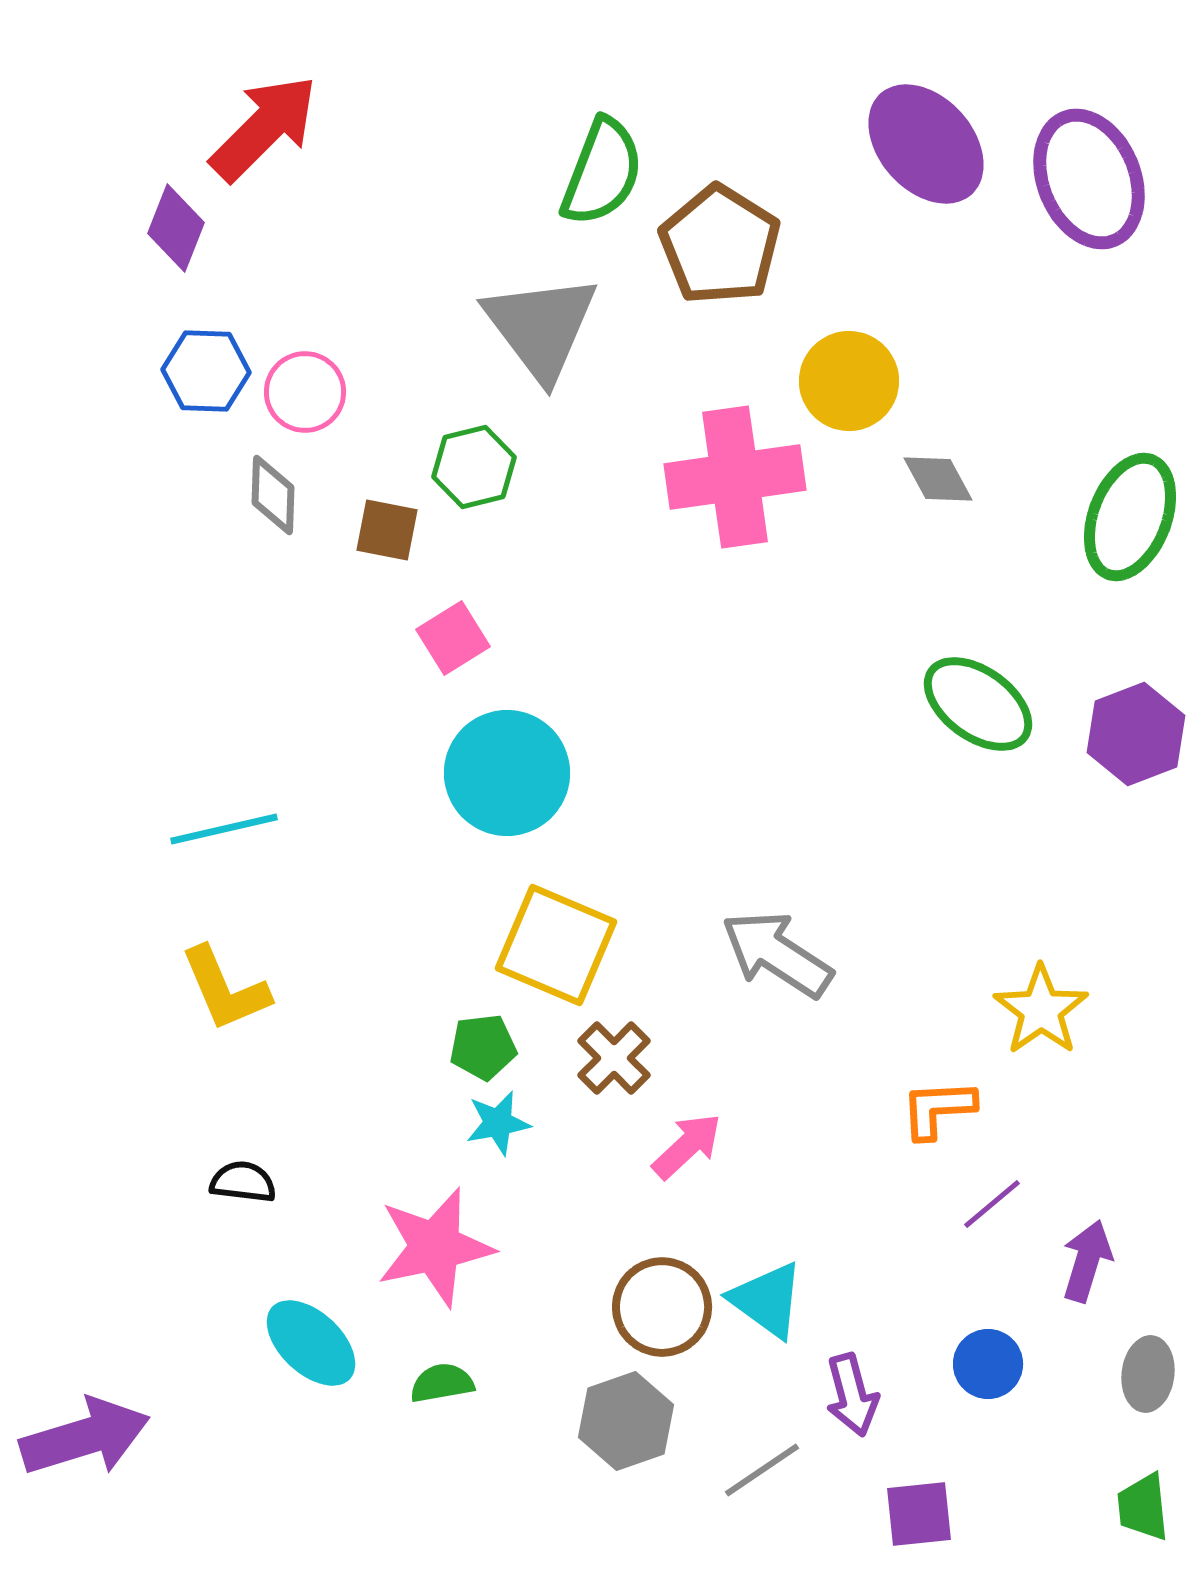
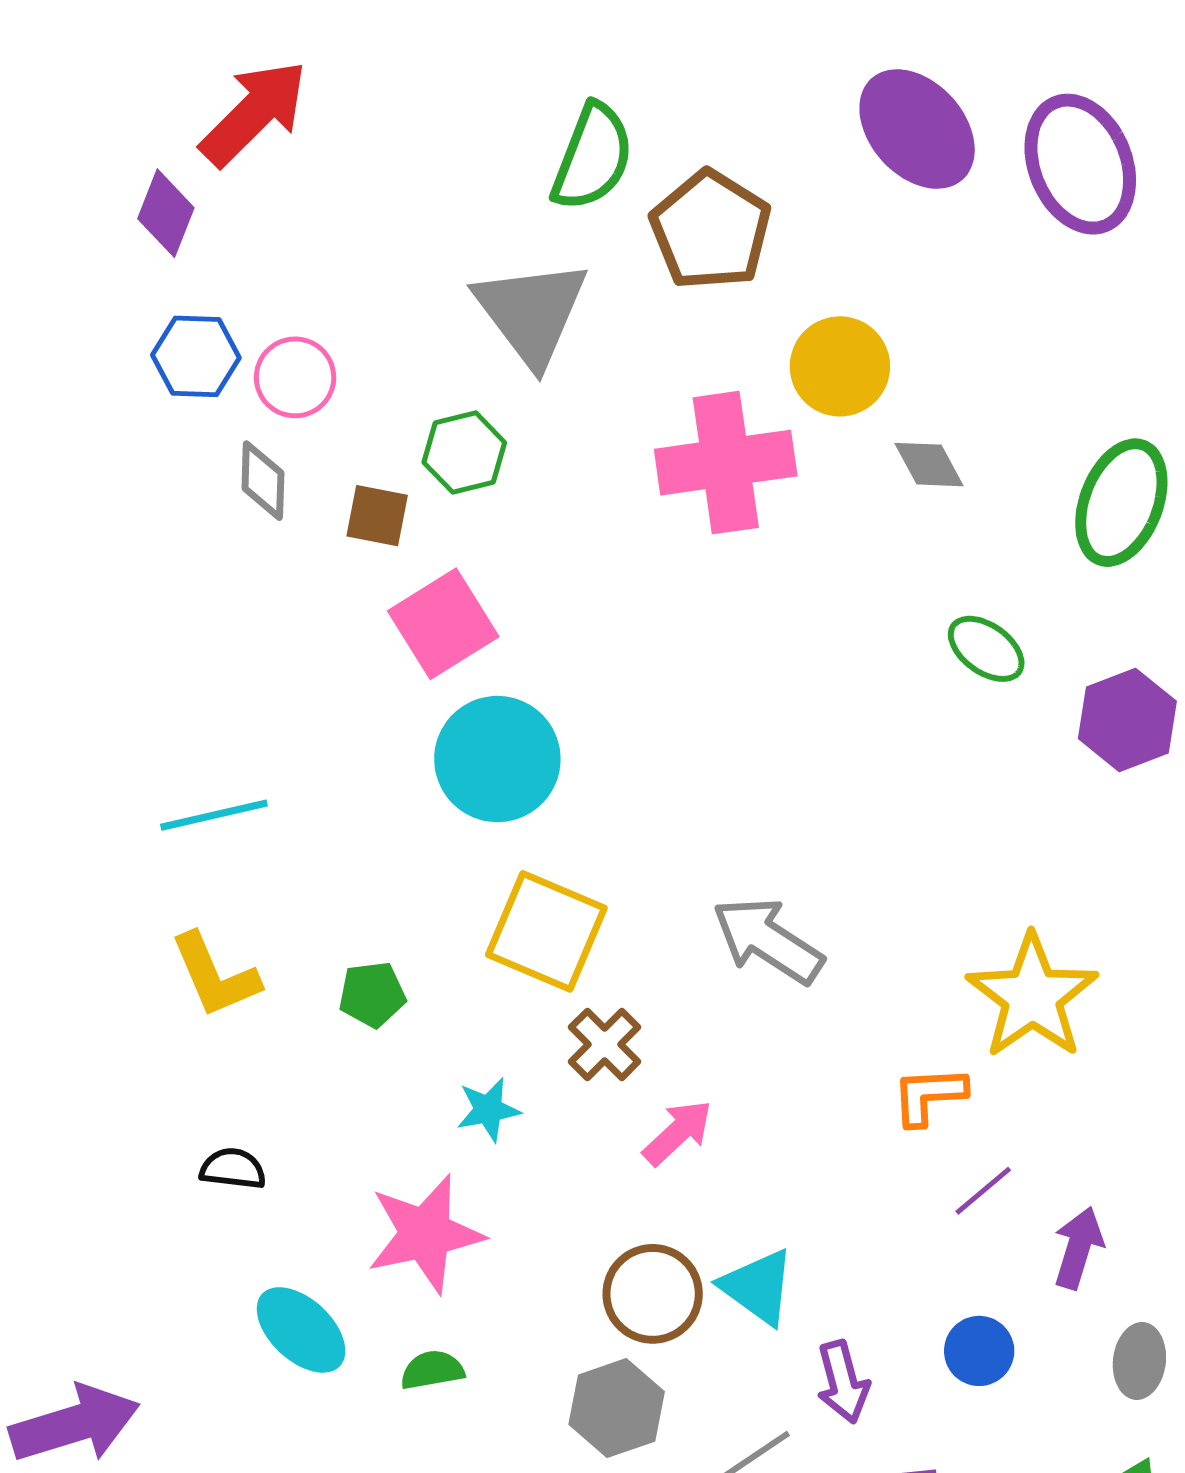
pink square: (453, 638) -> (443, 624), size x1.5
green ellipse: (978, 704) -> (986, 649), moved, size x0.7
yellow star: (1041, 1010) -> (1032, 996), size x1.4
green pentagon: (483, 1047) -> (372, 994), moved

